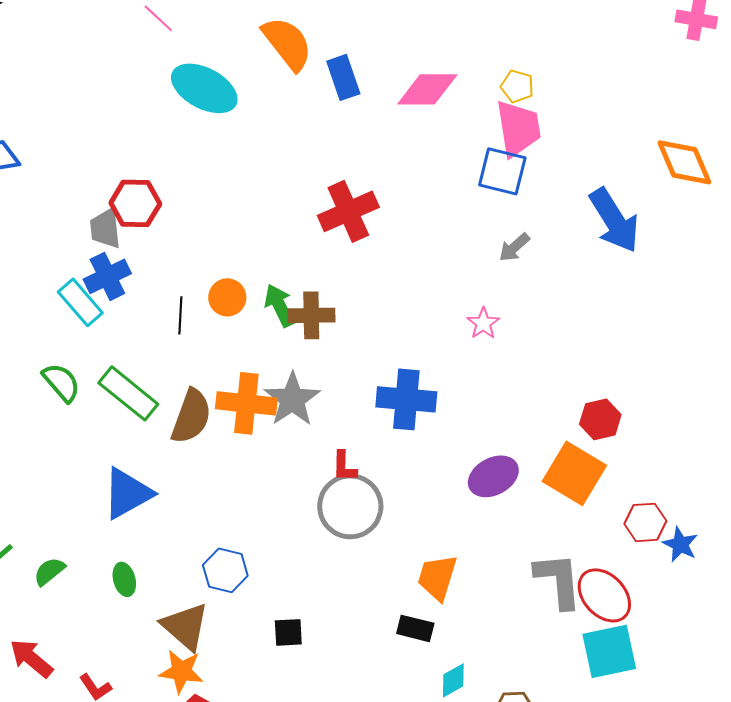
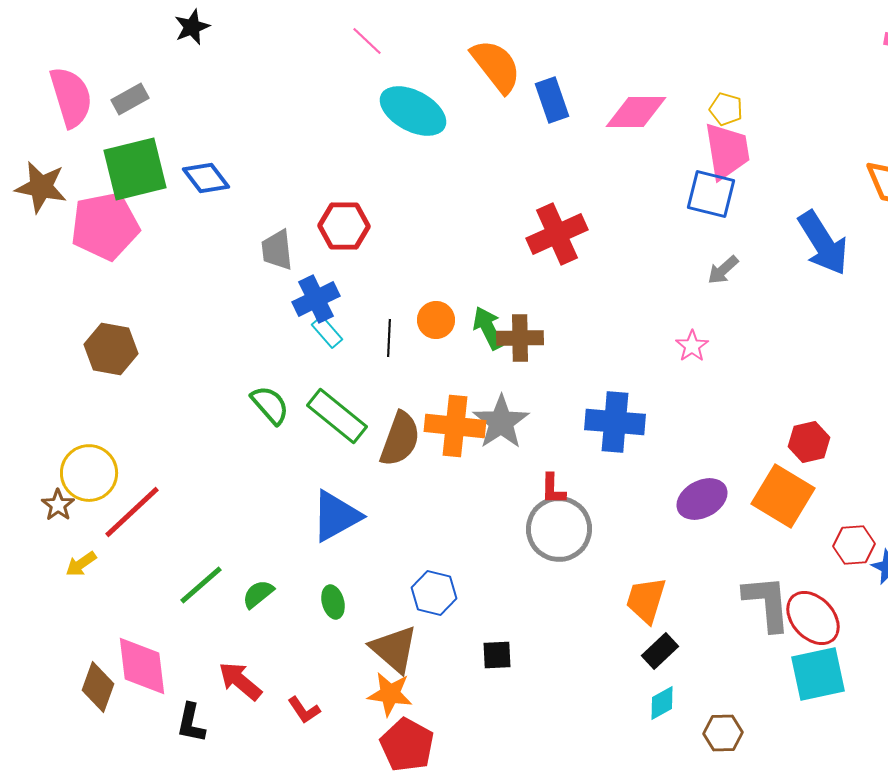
gray trapezoid: (105, 228) -> (277, 250), moved
cyan rectangle: (80, 302) -> (327, 332), moved, size x0.7
black rectangle: (415, 628) -> (660, 651), moved, turned -57

